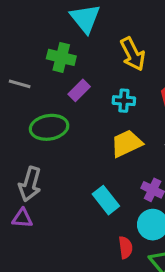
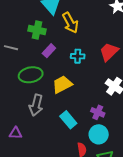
yellow arrow: (133, 54) -> (70, 23), moved
yellow trapezoid: (127, 143) -> (62, 84), moved
gray arrow: (30, 184) -> (36, 105), moved

